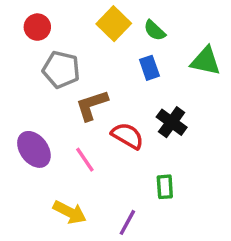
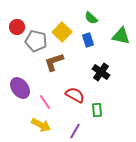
yellow square: (114, 24) -> (62, 32), moved
red circle: (37, 27) -> (17, 27), moved
red semicircle: (127, 136) -> (75, 95), moved
pink line: (85, 160) -> (45, 102), moved

